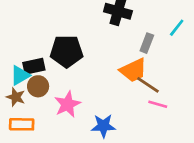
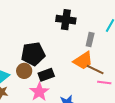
black rectangle: (34, 66) -> (46, 75), moved
brown circle: (38, 86) -> (24, 71), moved

